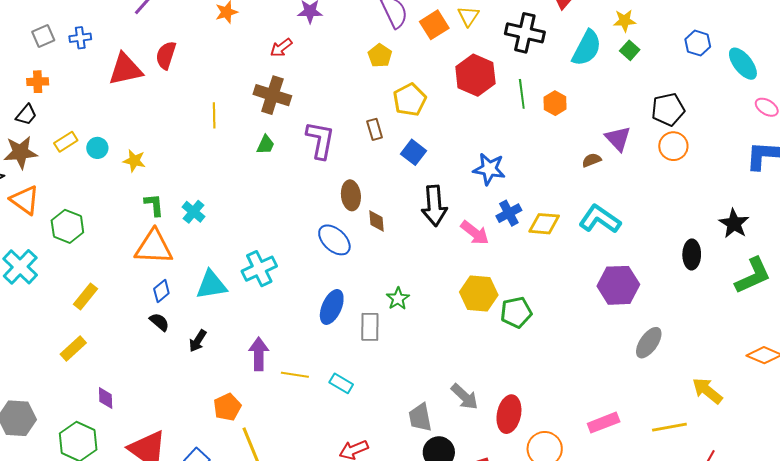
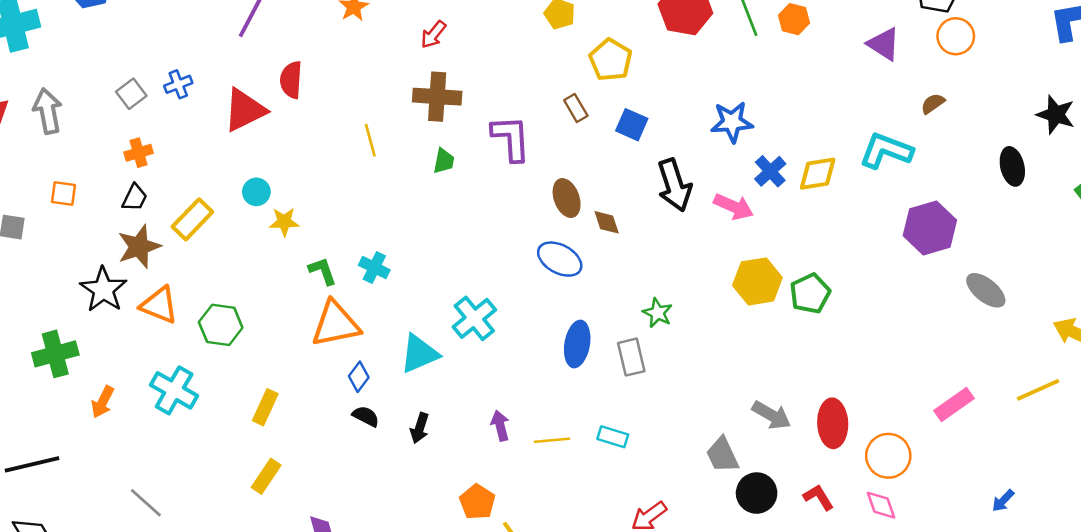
yellow rectangle: (66, 142) -> (192, 219), size x1.4
cyan circle: (97, 148) -> (256, 192), moved
brown semicircle: (592, 160) -> (933, 104), moved
gray ellipse: (649, 343) -> (986, 290), turned -72
purple arrow: (259, 354) -> (500, 426), size x0.7

